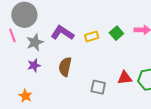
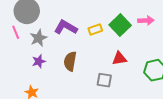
green square: (116, 33) -> (120, 25), size x1.5
red triangle: (125, 78) -> (119, 58), moved

